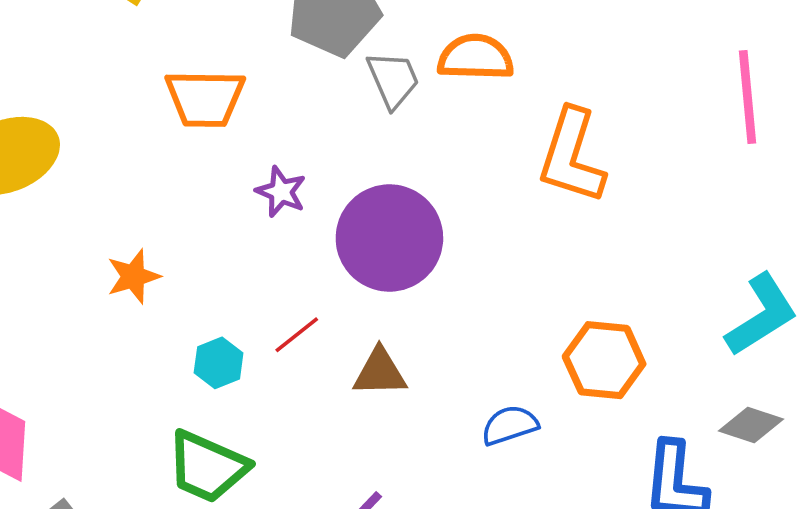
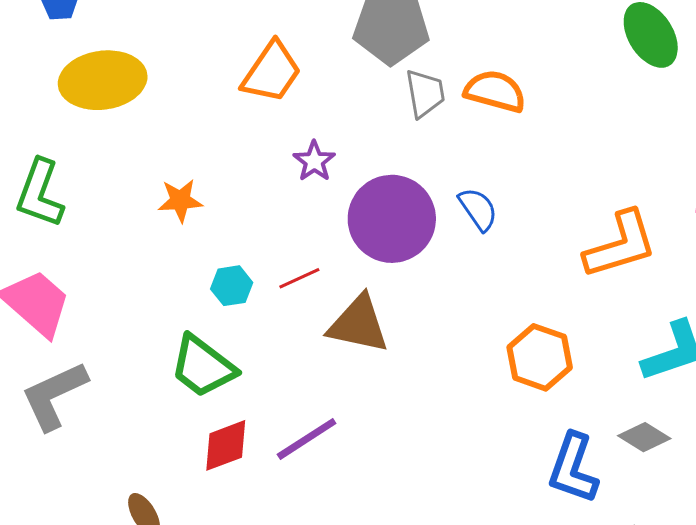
orange trapezoid: (205, 98) -> (271, 72), turned -70
orange L-shape: (572, 156) -> (620, 245), moved, turned -138
brown triangle: (380, 372) -> (358, 324), size x1.4
blue semicircle: (510, 425) -> (478, 209), moved, turned 60

